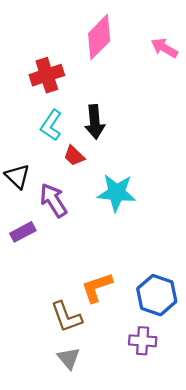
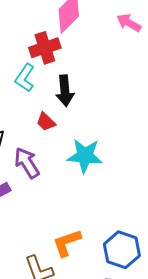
red cross: (47, 75) -> (45, 48), moved
cyan L-shape: (51, 125) -> (25, 78), moved

